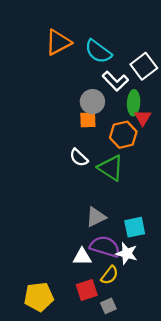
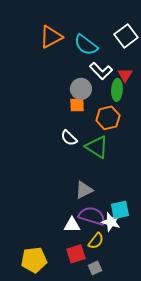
white square: (144, 66) -> (126, 36), moved
red triangle: (143, 118) -> (125, 75), moved
cyan square: (135, 227) -> (120, 210), moved

